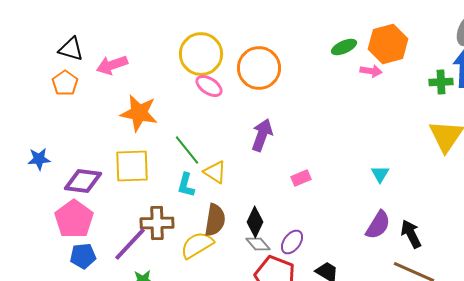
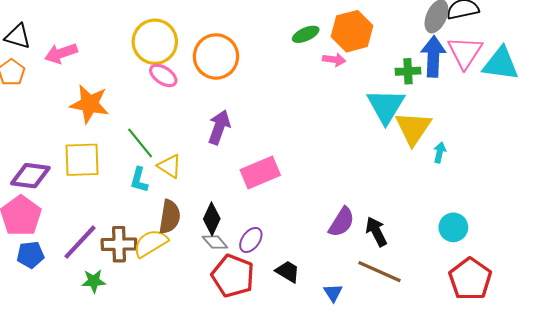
cyan triangle: (380, 174) -> (386, 106), moved, size x2.0
pink rectangle: (301, 178) -> (260, 172), size x1.8
brown cross: (157, 223) -> (119, 244), moved

